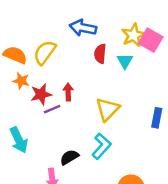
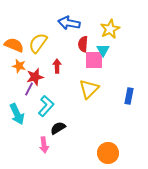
pink square: (151, 40) -> (94, 60), moved, turned -30
red arrow: (68, 92) -> (57, 66), moved
purple line: (52, 109) -> (29, 89), moved, turned -40
cyan L-shape: (101, 146) -> (46, 106), moved

